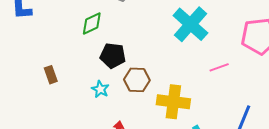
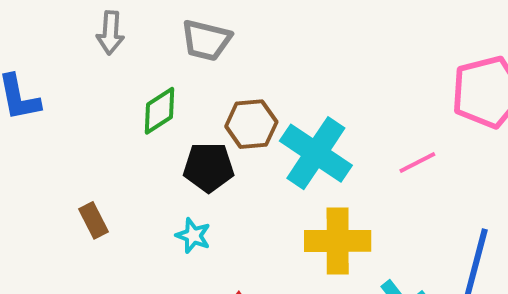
cyan cross: (190, 24) -> (316, 153), moved
brown hexagon: (137, 80) -> (251, 124), moved

